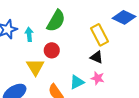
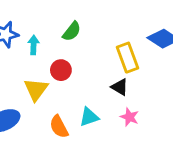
green semicircle: (56, 21) -> (72, 31), size x0.7
pink star: (98, 78) -> (129, 117), moved

